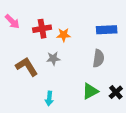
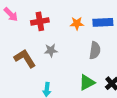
orange star: (64, 35) -> (77, 23), moved

